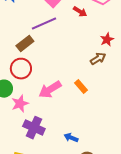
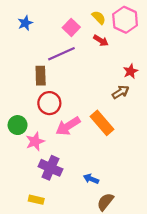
brown rectangle: (25, 44) -> (41, 76), turned -54
red circle: (21, 69) -> (49, 103), moved
orange rectangle: (81, 87) -> (102, 123), size x1.6

